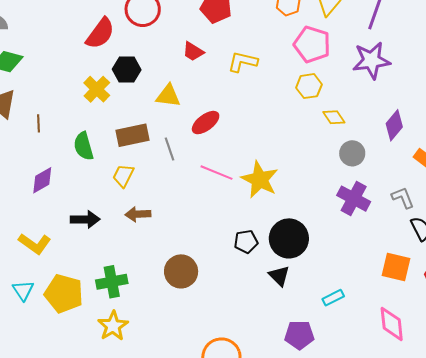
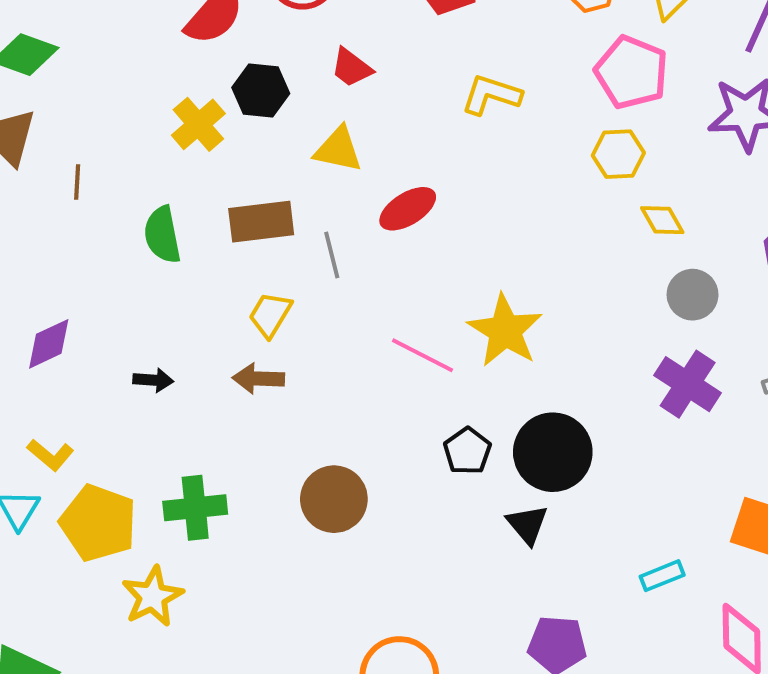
red trapezoid: (193, 52) -> (351, 68), moved
pink line: (217, 173) -> (422, 355), moved
yellow trapezoid: (123, 176) -> (270, 315), moved
purple diamond: (42, 180) -> (49, 344), moved
black arrow: (85, 219) -> (153, 380), size x0.7
black pentagon: (246, 242) -> (467, 451), turned -30
yellow L-shape: (35, 244) -> (50, 455), moved, size x0.7
cyan rectangle: (333, 298) -> (662, 576), moved
yellow star: (113, 326) -> (152, 597), moved

